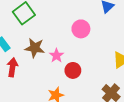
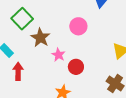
brown star: (35, 48) -> (40, 38), moved, turned 30

